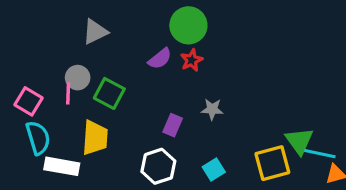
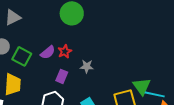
purple semicircle: (160, 59) -> (48, 52), moved
red star: (192, 60) -> (65, 51), moved

